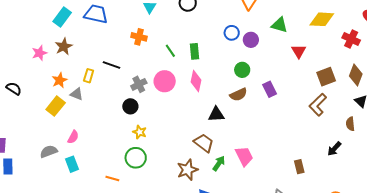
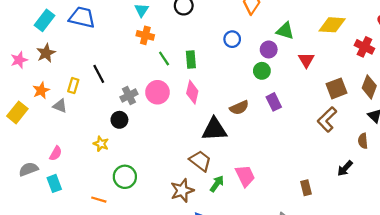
orange cross: (139, 37) -> (145, 35), moved
purple circle: (251, 40) -> (269, 49), moved
black line: (111, 65) -> (99, 74), turned 42
green circle: (242, 70) -> (262, 71), moved
yellow rectangle: (56, 106) -> (17, 112), moved
black triangle: (216, 114) -> (214, 129), size x1.4
yellow star: (140, 132) -> (101, 144), moved

